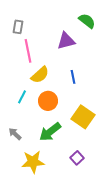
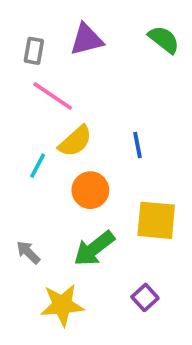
purple triangle: (66, 41) -> (87, 40), moved
pink line: (28, 51) -> (53, 96), turned -45
cyan line: (22, 97) -> (38, 166), moved
yellow square: (83, 117) -> (156, 220), turned -30

